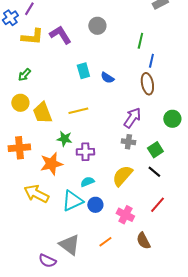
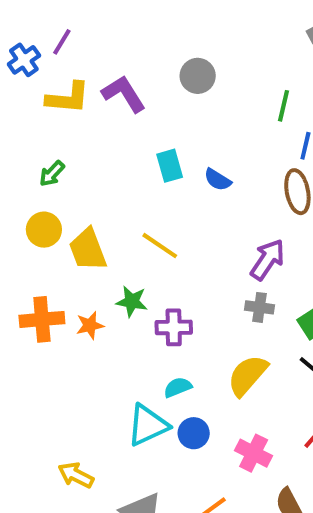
yellow line: (78, 111) -> (160, 246), turned 48
orange star: (51, 164) -> (90, 325), moved, size x0.6
yellow arrow: (36, 194) -> (76, 475), moved, size x0.7

